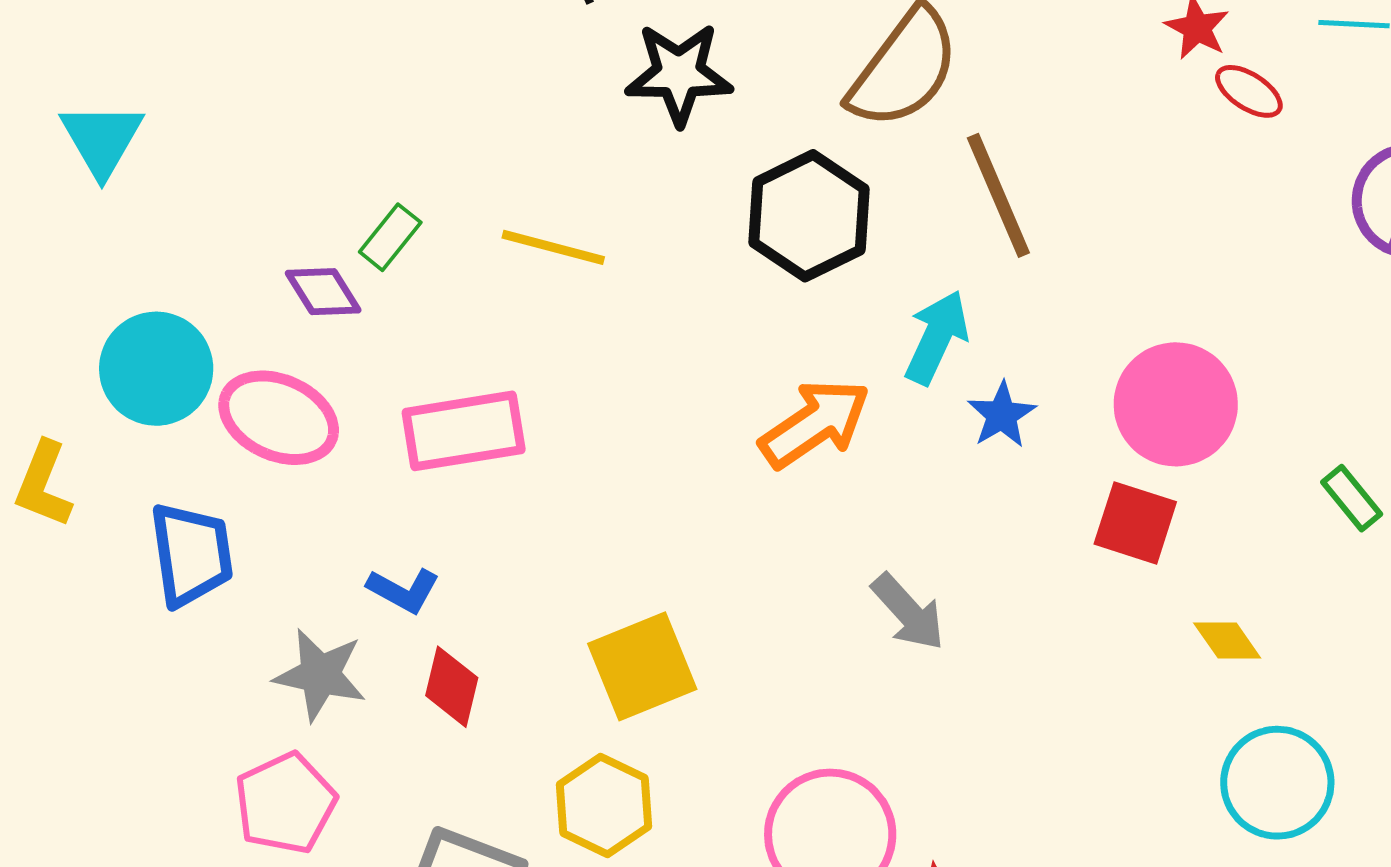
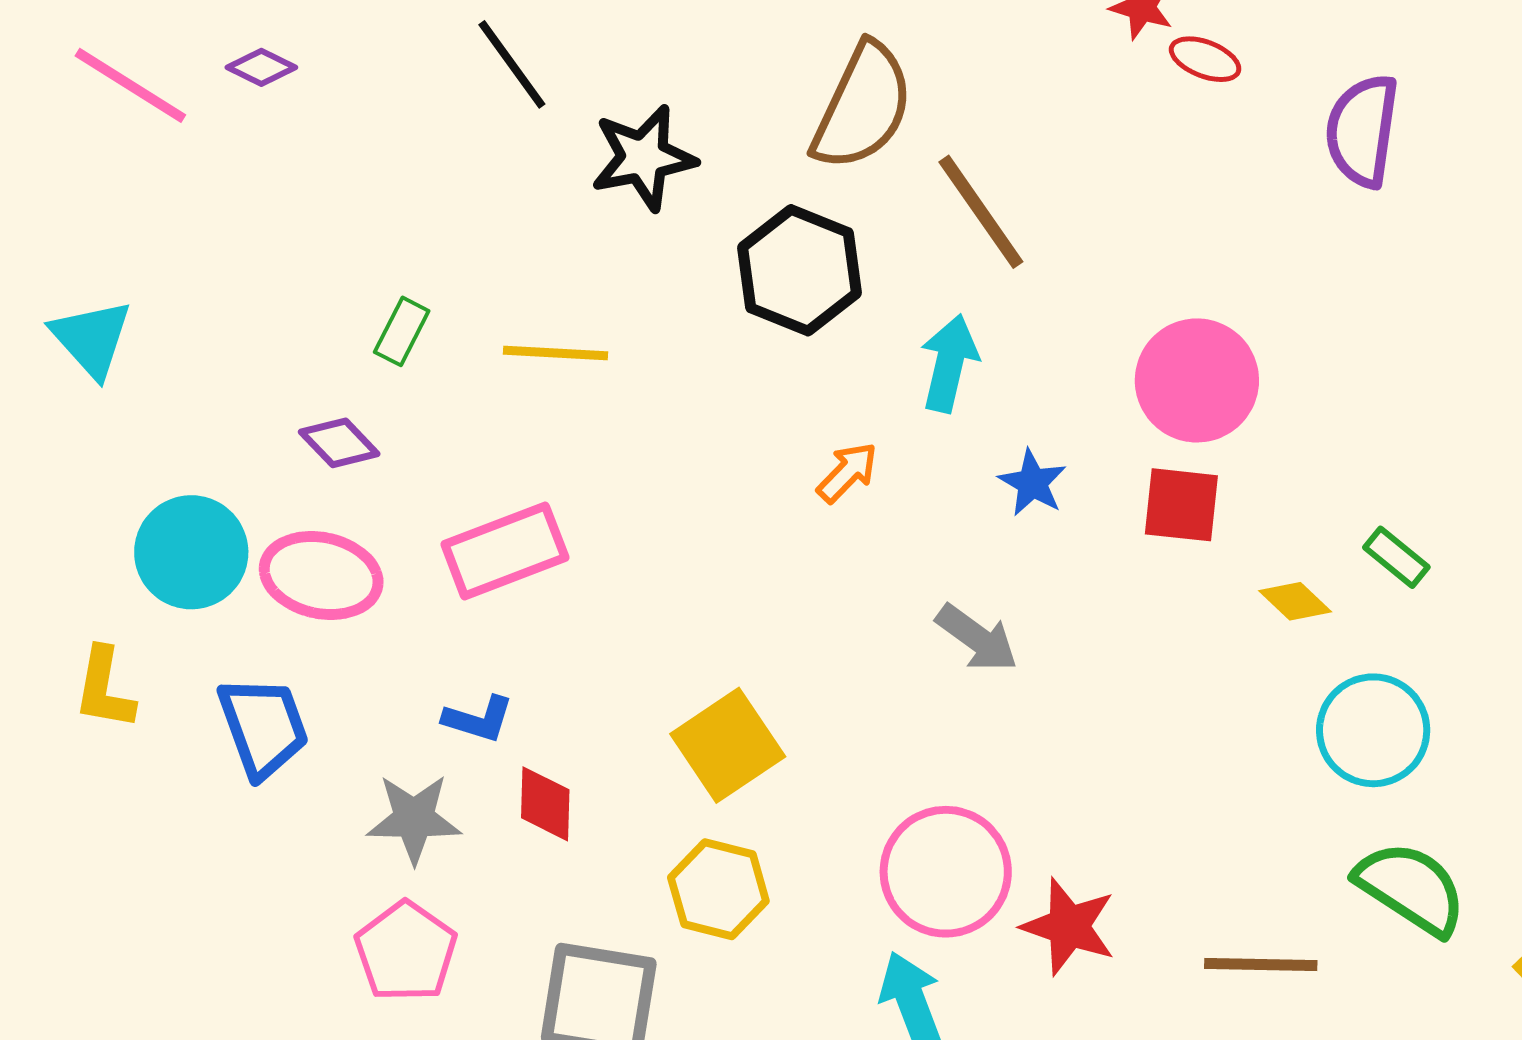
green rectangle: (390, 237) -> (402, 331), moved
blue star: (1002, 415) -> (1032, 483), moved
orange arrow: (815, 424) -> (847, 472), size x0.6
green rectangle: (1352, 498) -> (1396, 557), moved

